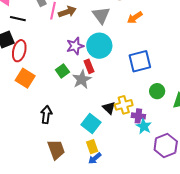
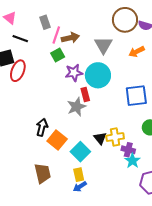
green square: (62, 71) -> (58, 55), moved
orange square: (25, 78) -> (57, 140), moved
black arrow: (46, 115) -> (42, 127), moved

